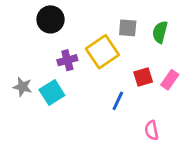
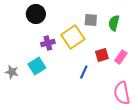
gray star: (22, 87) -> (12, 72), moved
pink semicircle: (152, 130) -> (122, 93), moved, size x1.6

